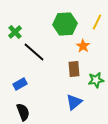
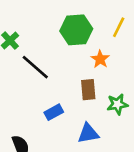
blue rectangle: (20, 84) -> (54, 112), moved
blue triangle: (74, 102) -> (88, 133), turned 30

